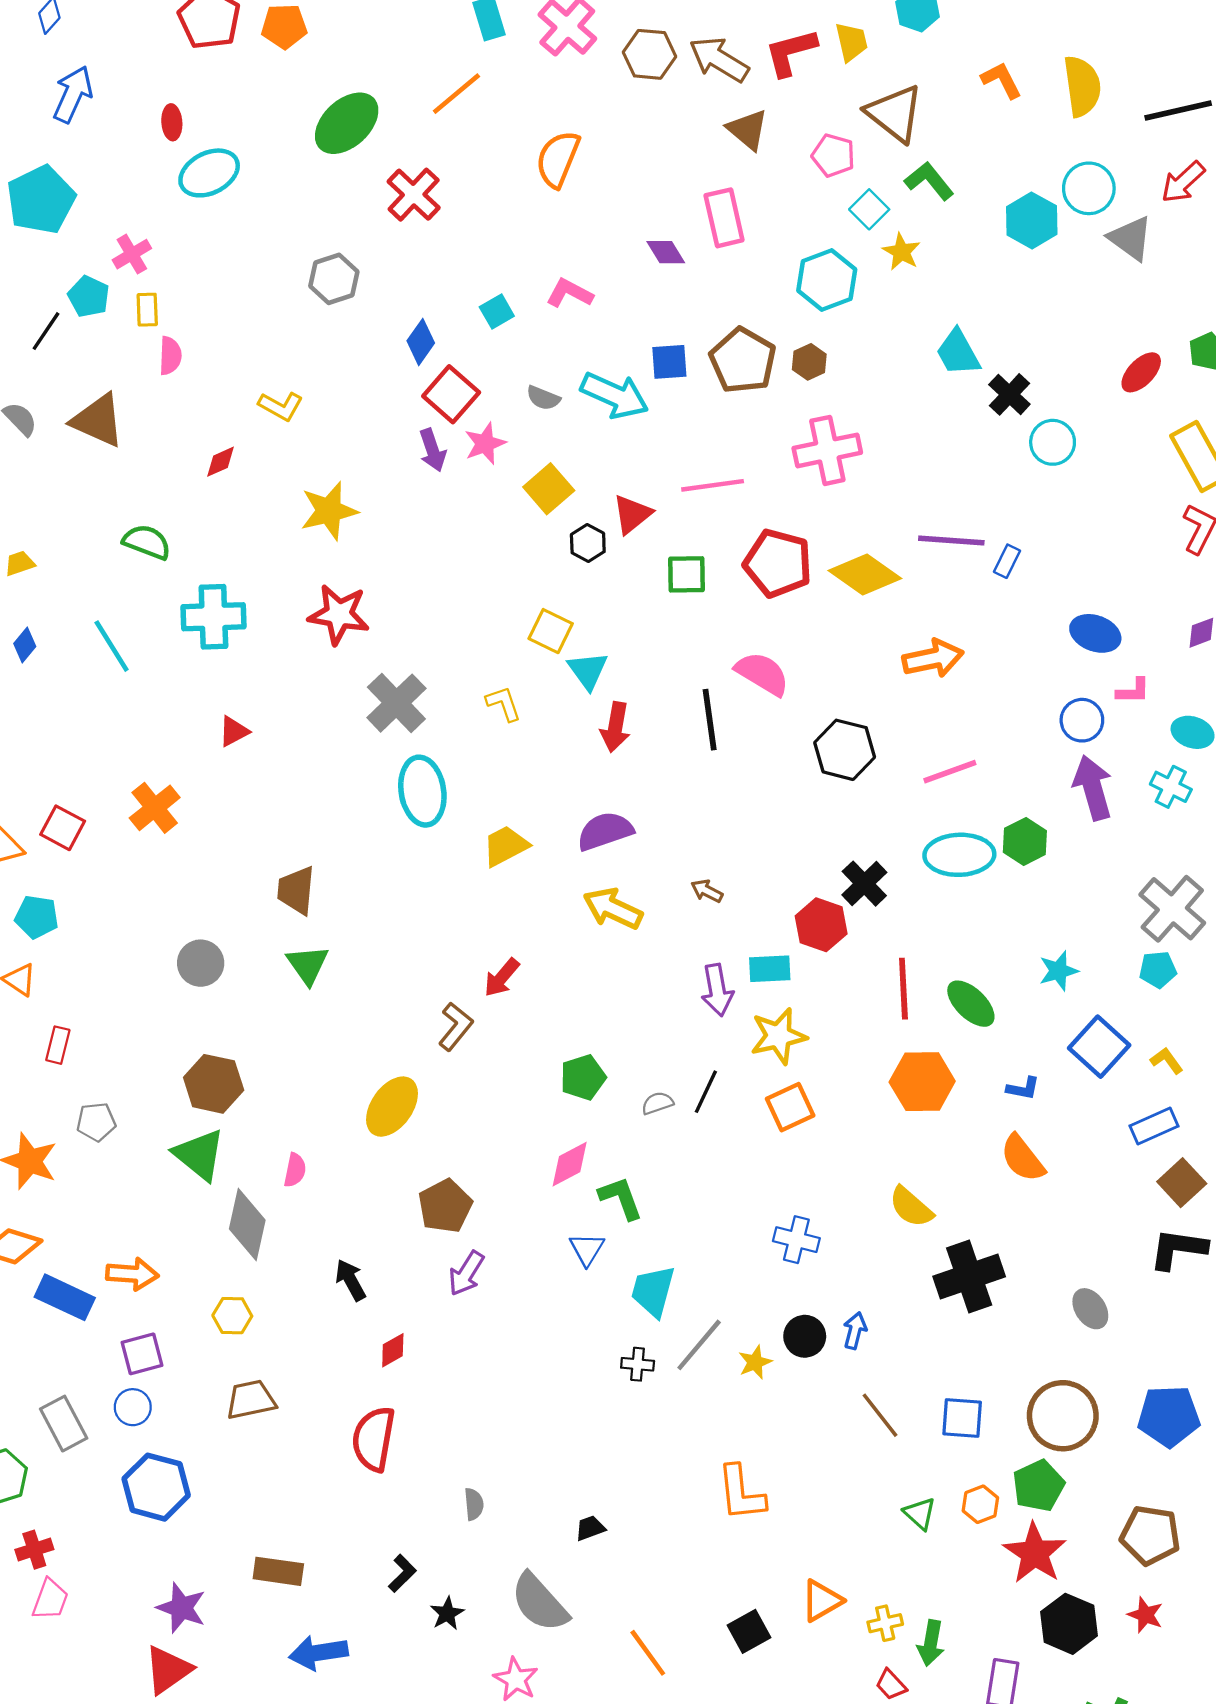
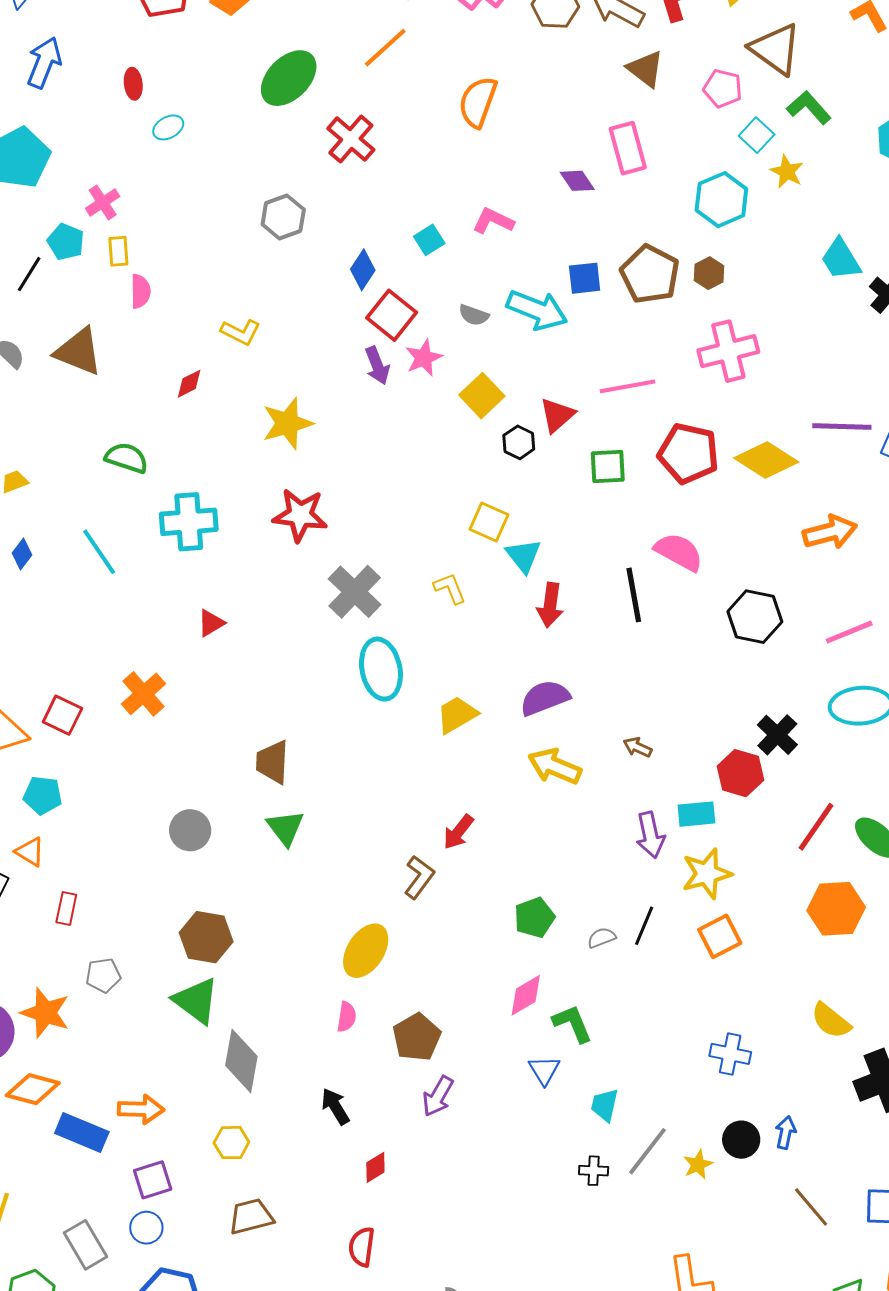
cyan ellipse: (209, 173) -> (168, 127), size x0.6
red line: (903, 989) -> (816, 827), turned 40
pink semicircle: (295, 1170) -> (347, 1017), moved
cyan trapezoid: (653, 1291) -> (605, 1105), size x0.7
red semicircle: (374, 1439) -> (362, 1247), size x0.7

